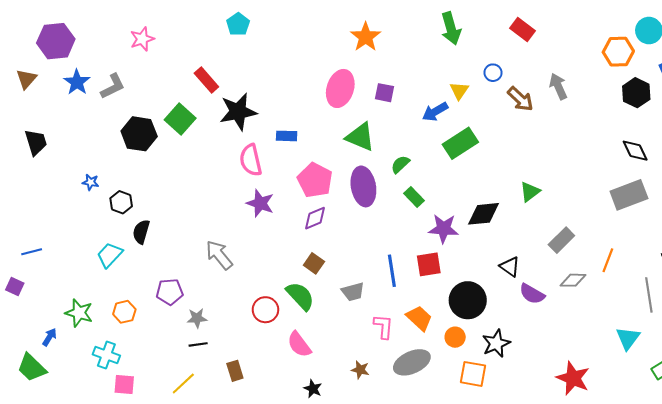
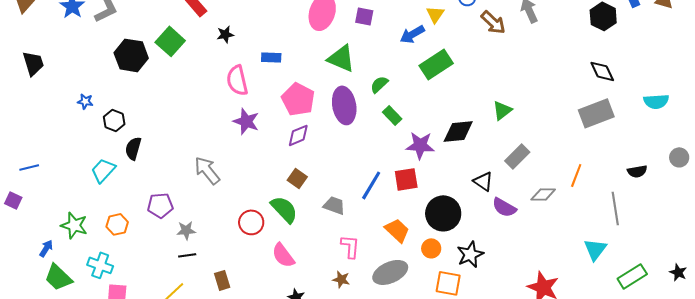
black star: (238, 112) -> (225, 34), size x0.5
gray rectangle: (561, 240) -> (517, 156), moved
blue line: (392, 271) -> (371, 185), turned 40
gray trapezoid: (353, 292) -> (334, 205), turned -145
pink L-shape: (383, 327) -> (350, 246), moved
green trapezoid: (32, 368) -> (58, 277), moved

